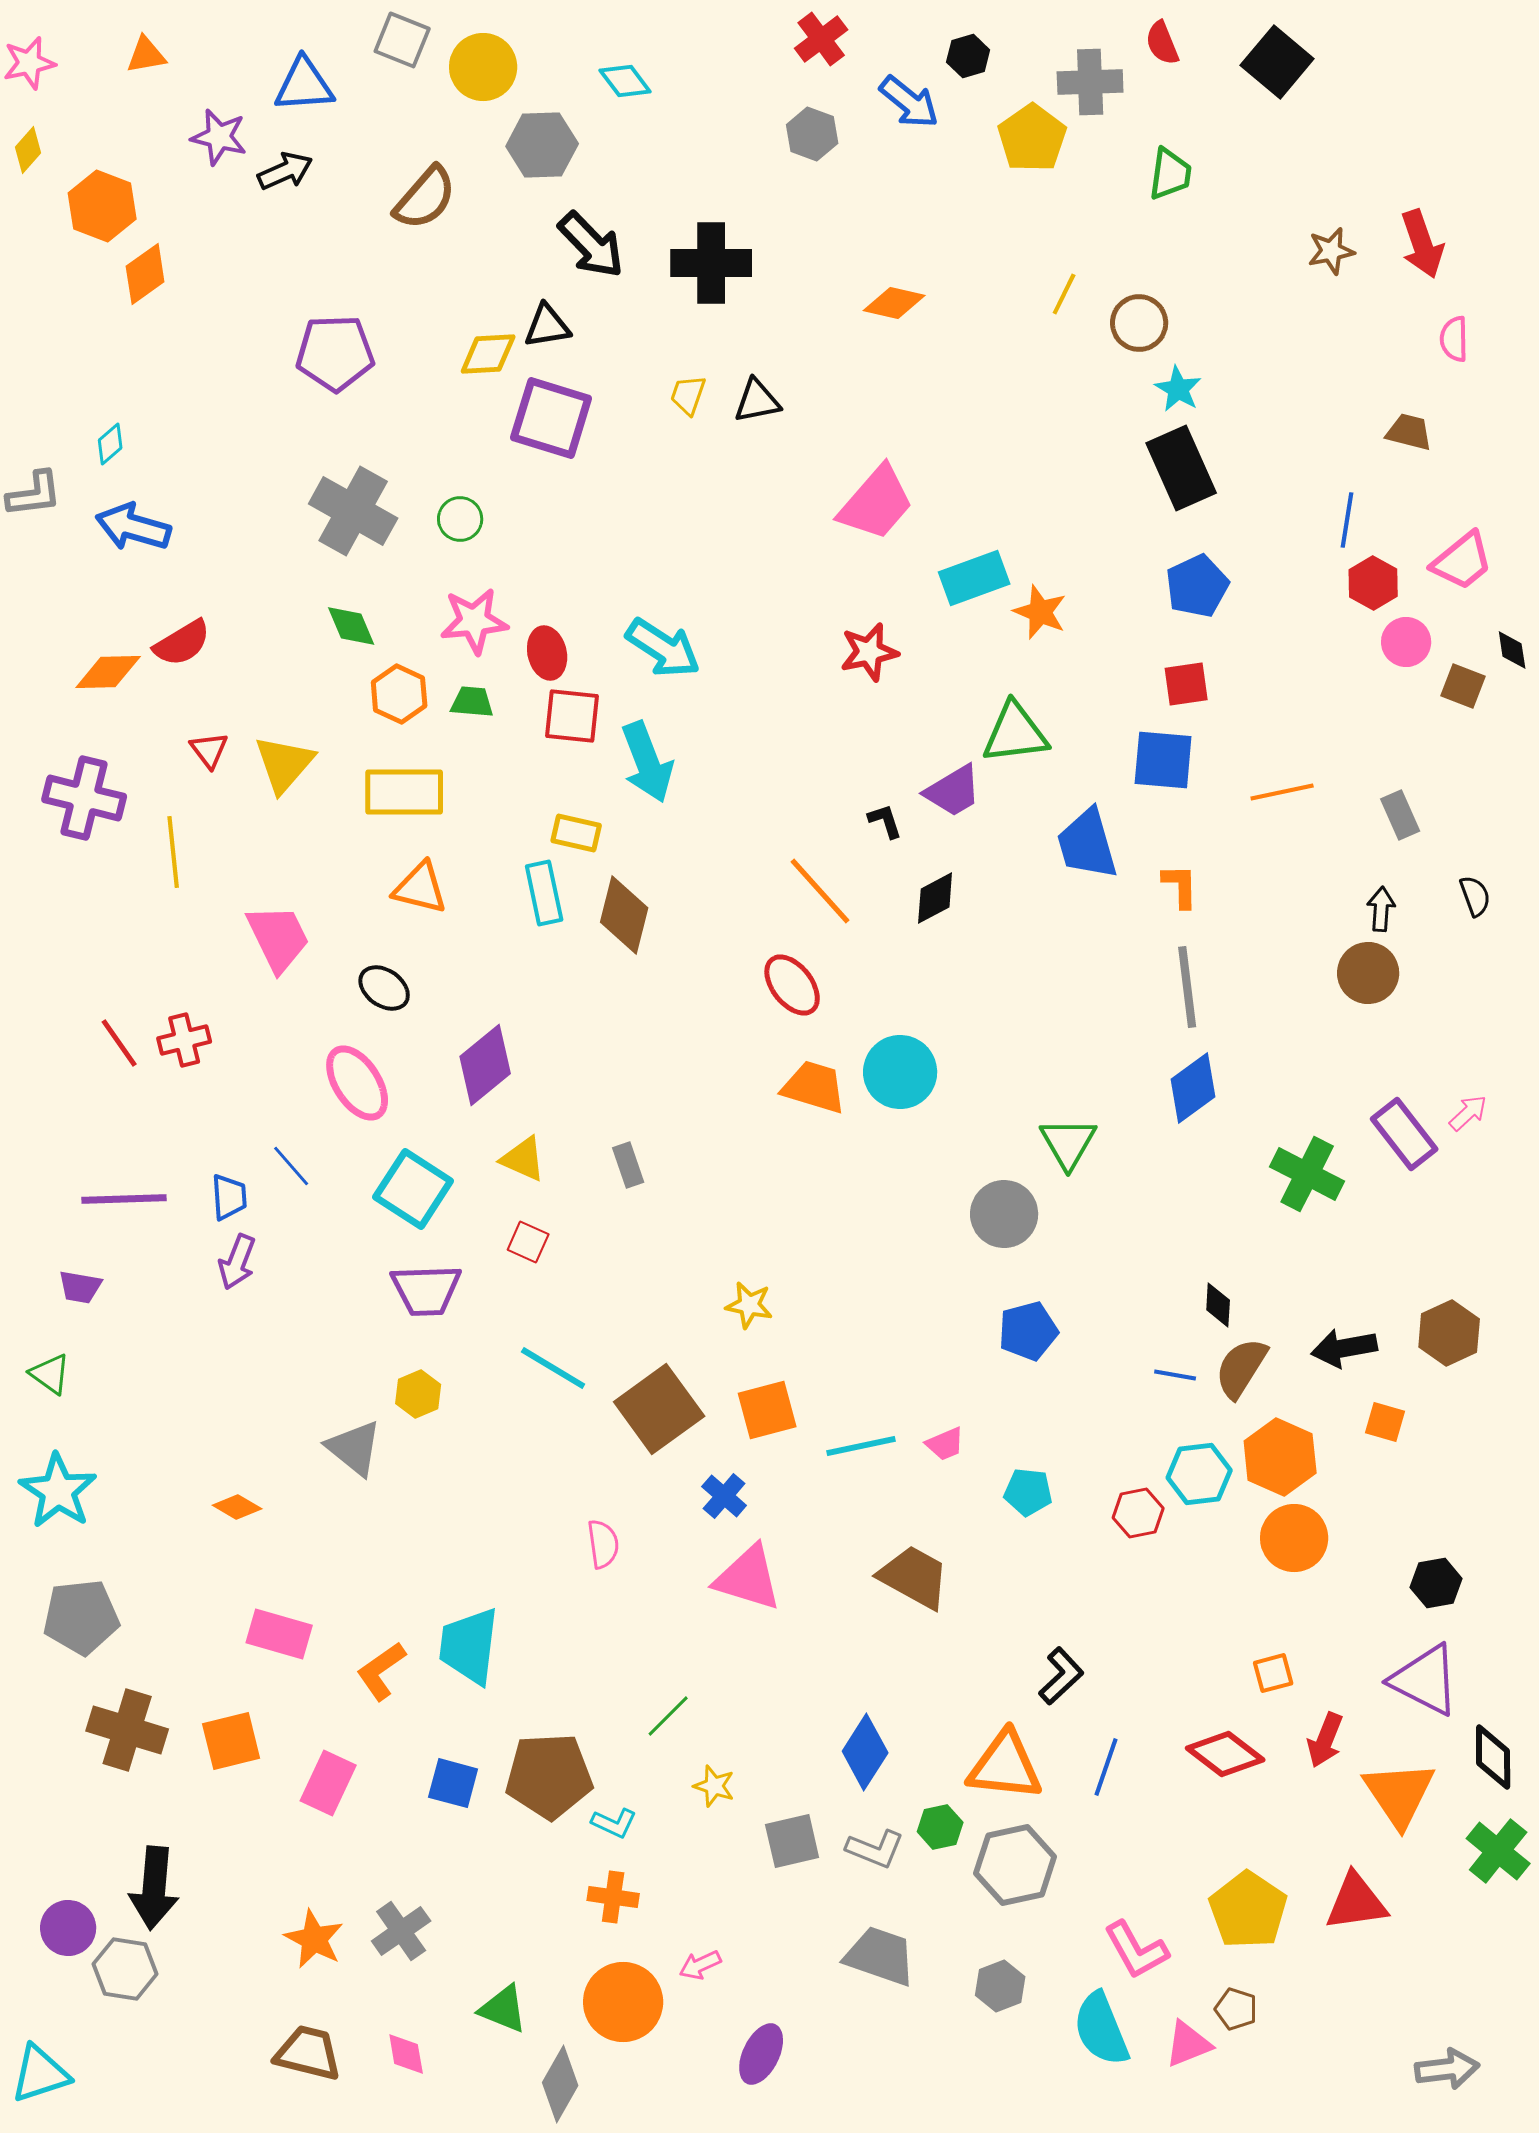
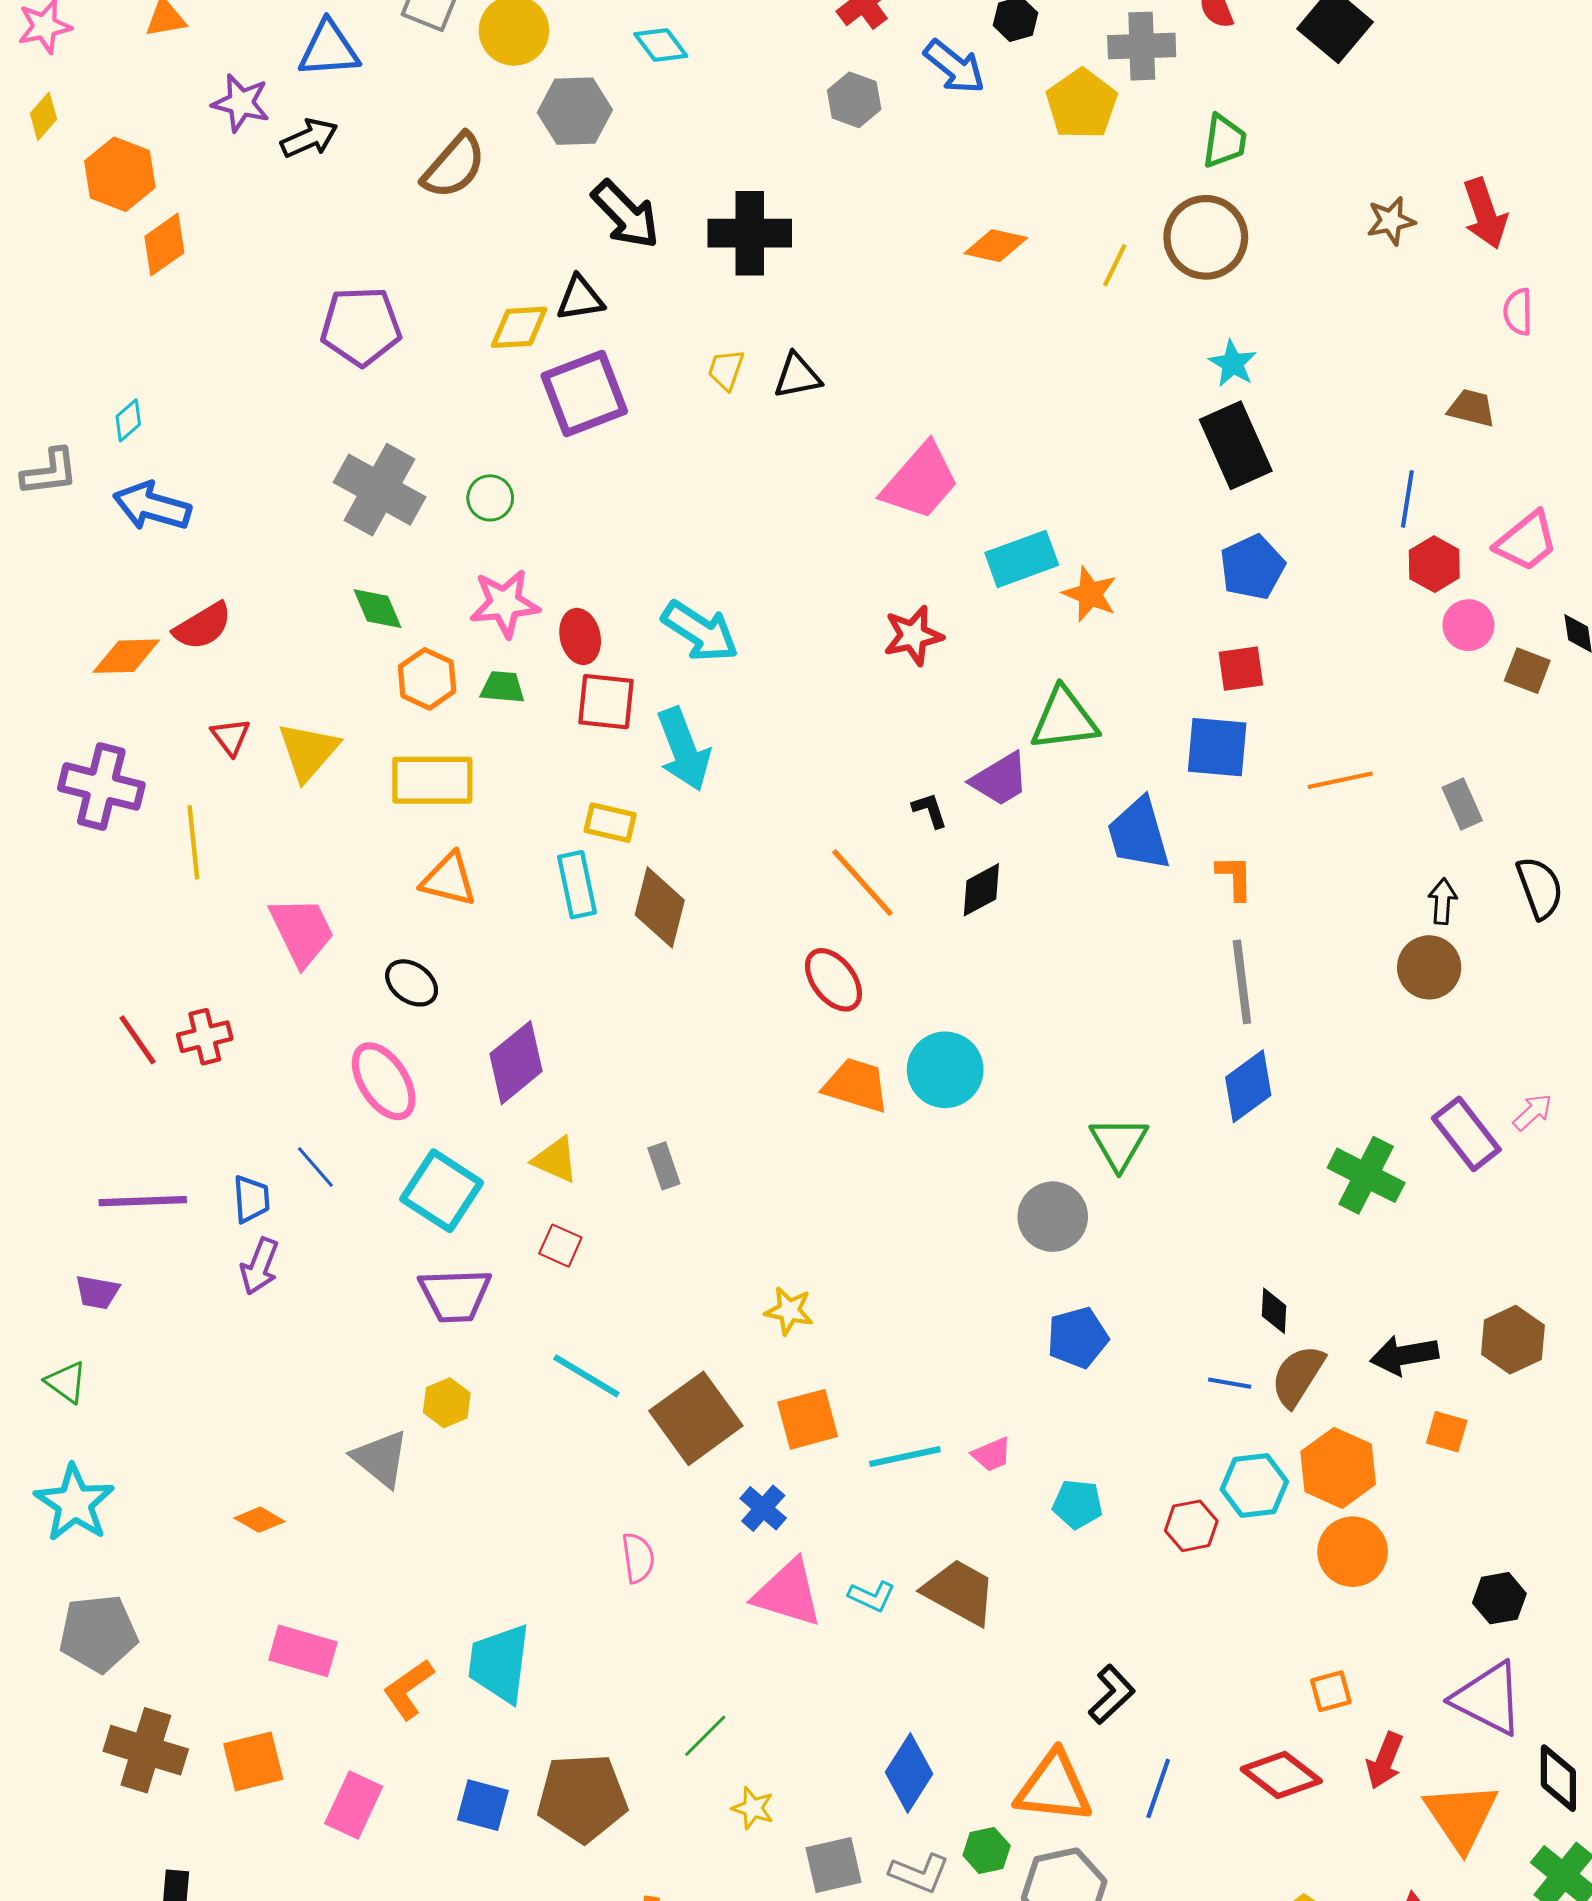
orange diamond: (894, 303) -> (996, 246), moved
brown circle: (1139, 323) -> (1206, 237), moved, size x1.4
purple square: (551, 418) -> (584, 393), turned -38
black semicircle: (1475, 896) -> (1540, 888), size x1.5
cyan L-shape: (614, 1823) -> (872, 1596), moved

